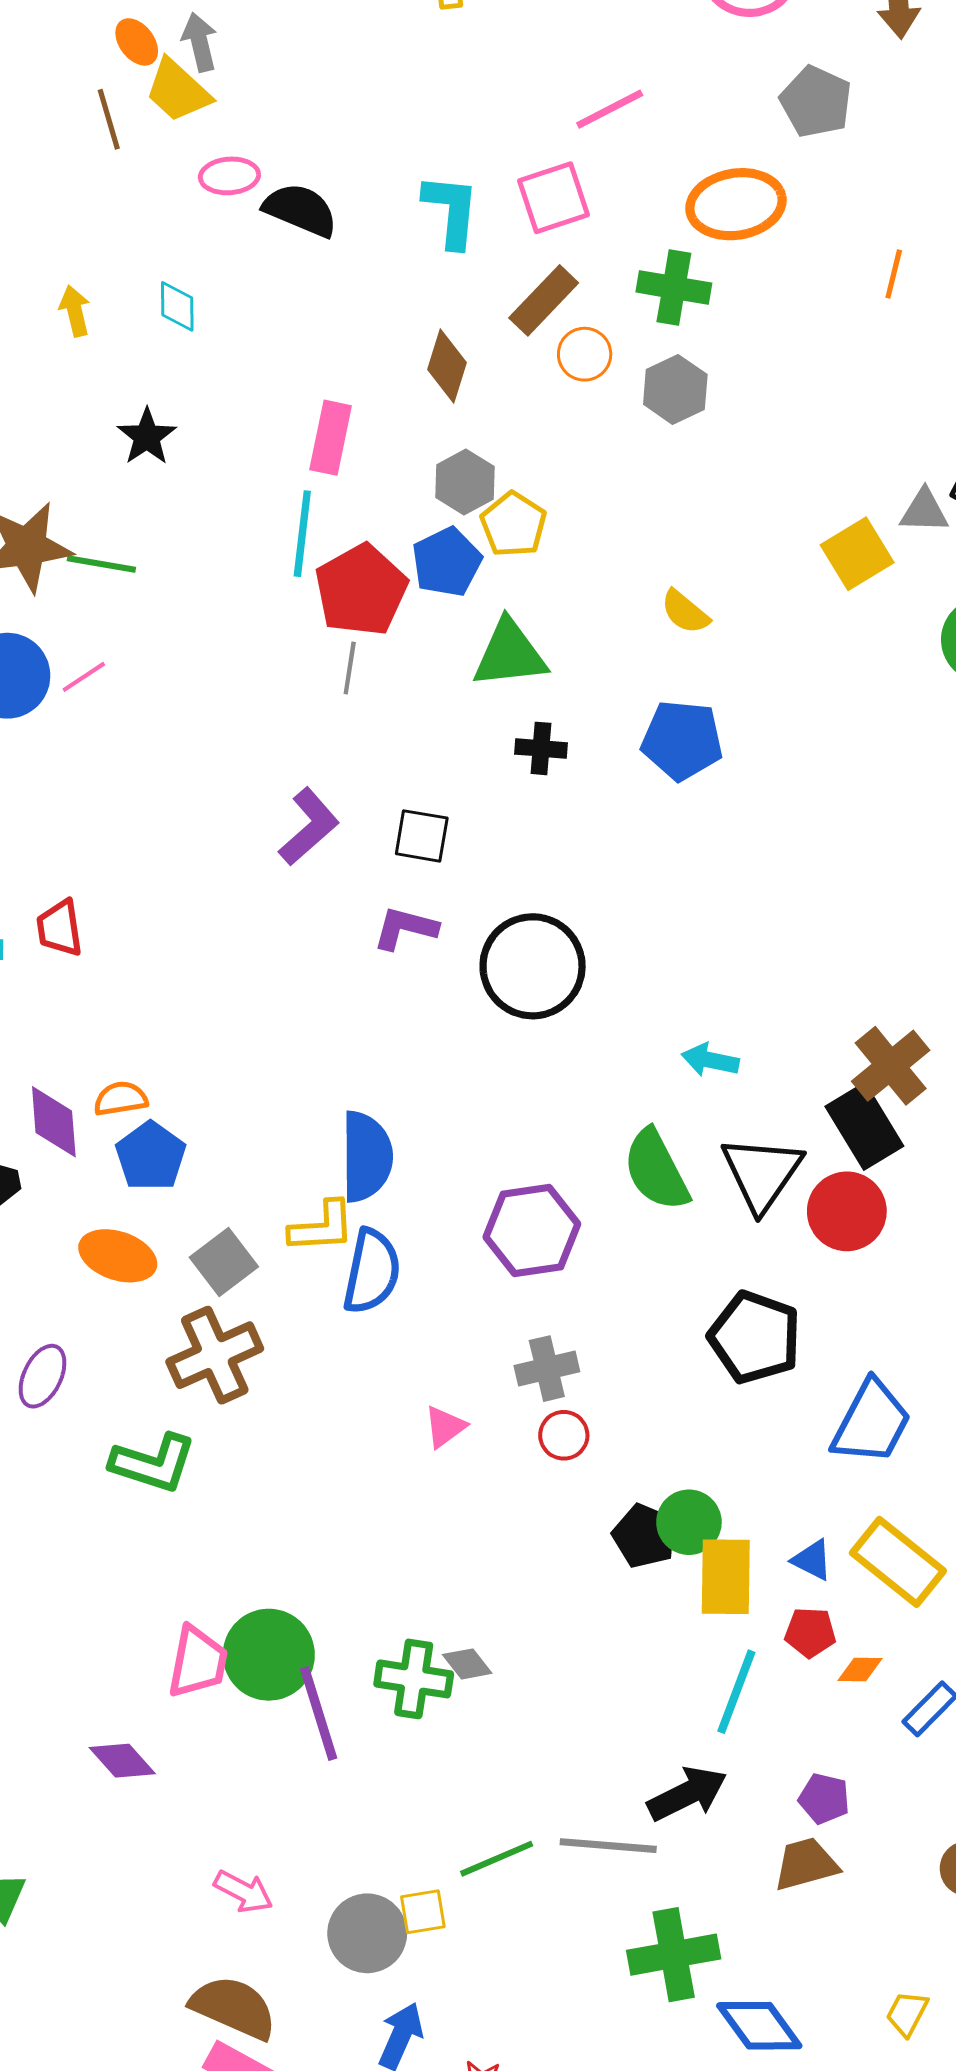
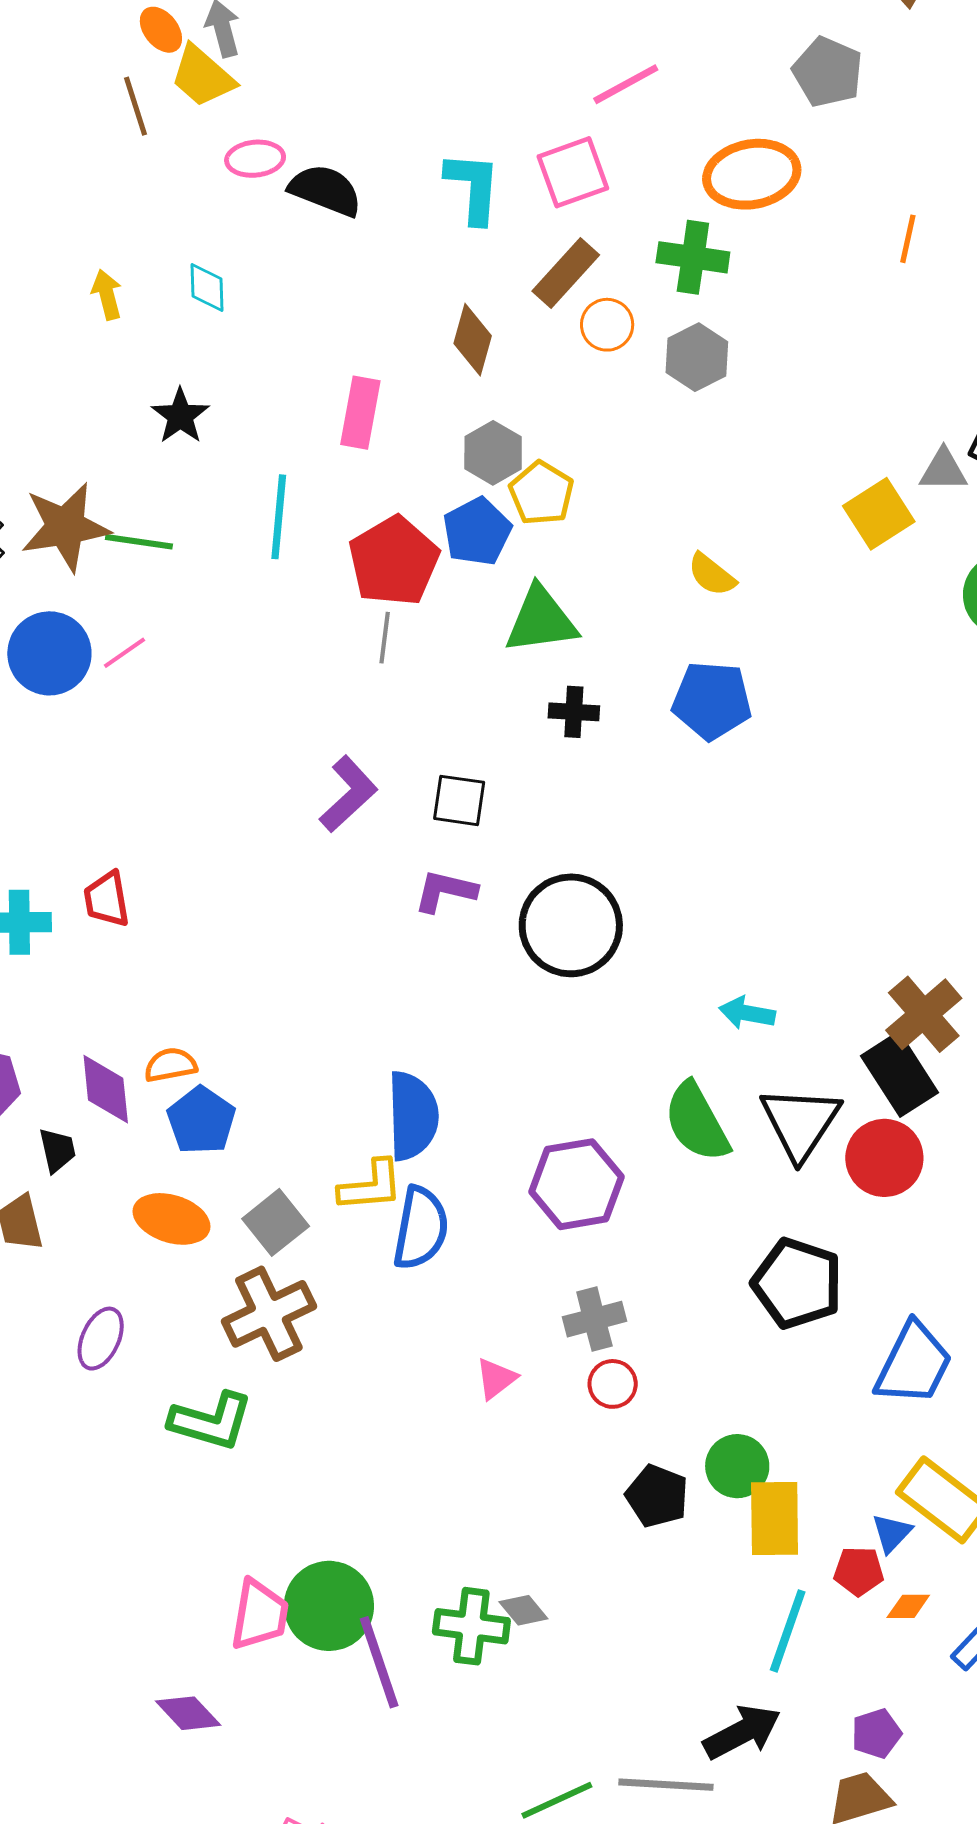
cyan line: (302, 534) -> (279, 517), moved
black pentagon: (645, 1536) -> (657, 1496), moved
blue triangle: (812, 1560) -> (892, 1533), moved, turned 48
purple pentagon: (824, 1799) -> (876, 1734), turned -30

